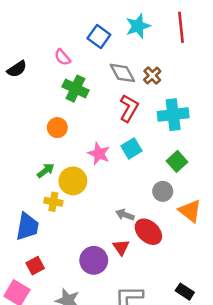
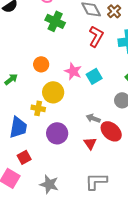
orange circle: (57, 128) -> (41, 64), moved
cyan square: (131, 148) -> (94, 76), moved
green arrow: (46, 171) -> (11, 79), moved
purple circle: (94, 260) -> (57, 133), moved

